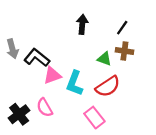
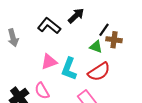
black arrow: (82, 24) -> (76, 16), turned 42
black line: (122, 28) -> (104, 30), moved
black L-shape: (37, 58) -> (49, 26), moved

